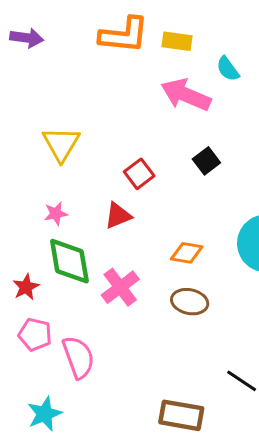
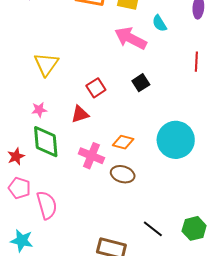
pink cross: (120, 287) -> (91, 156), moved, turned -35
cyan star: (45, 414) -> (22, 241), turned 30

